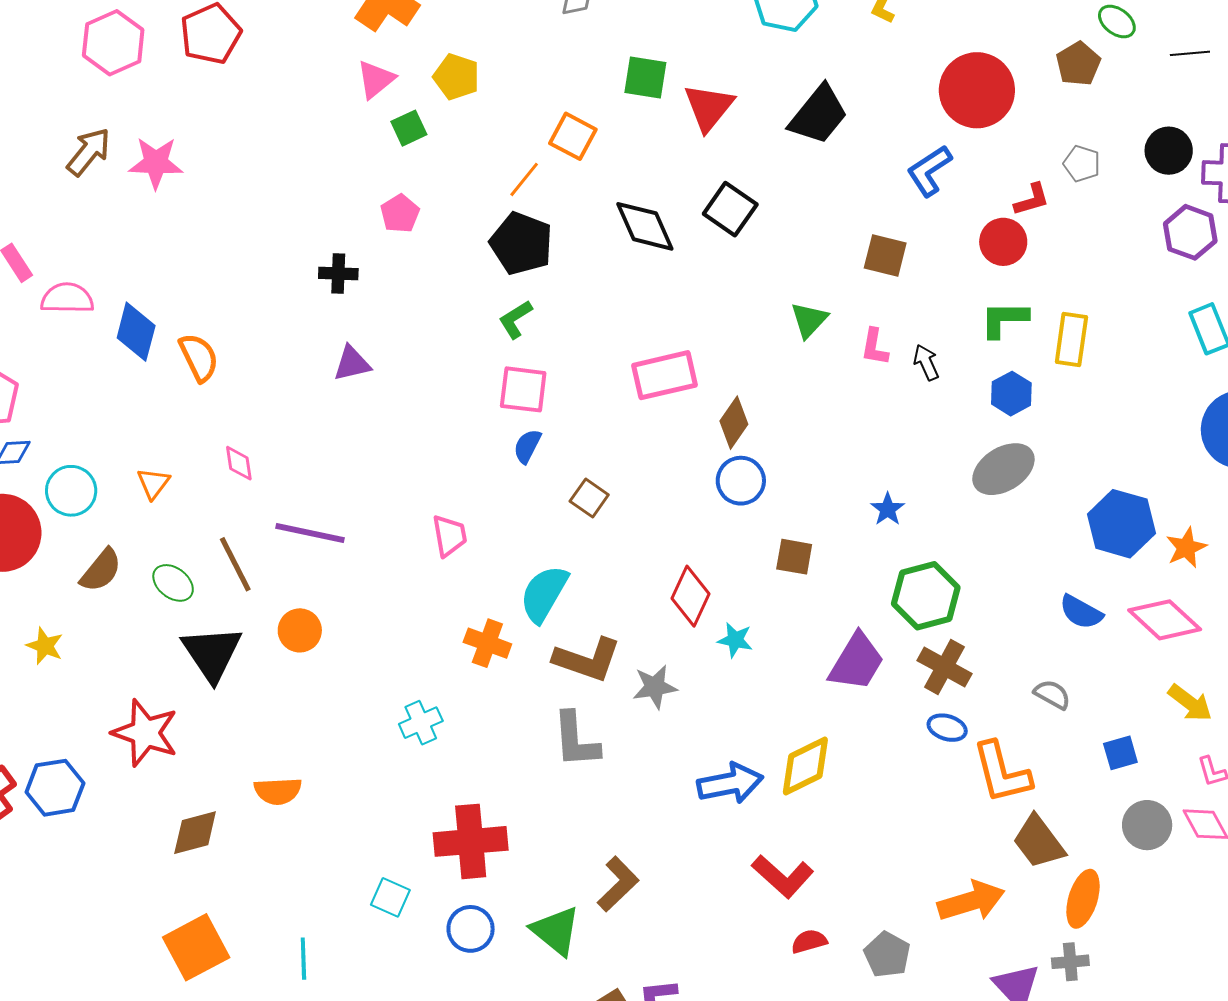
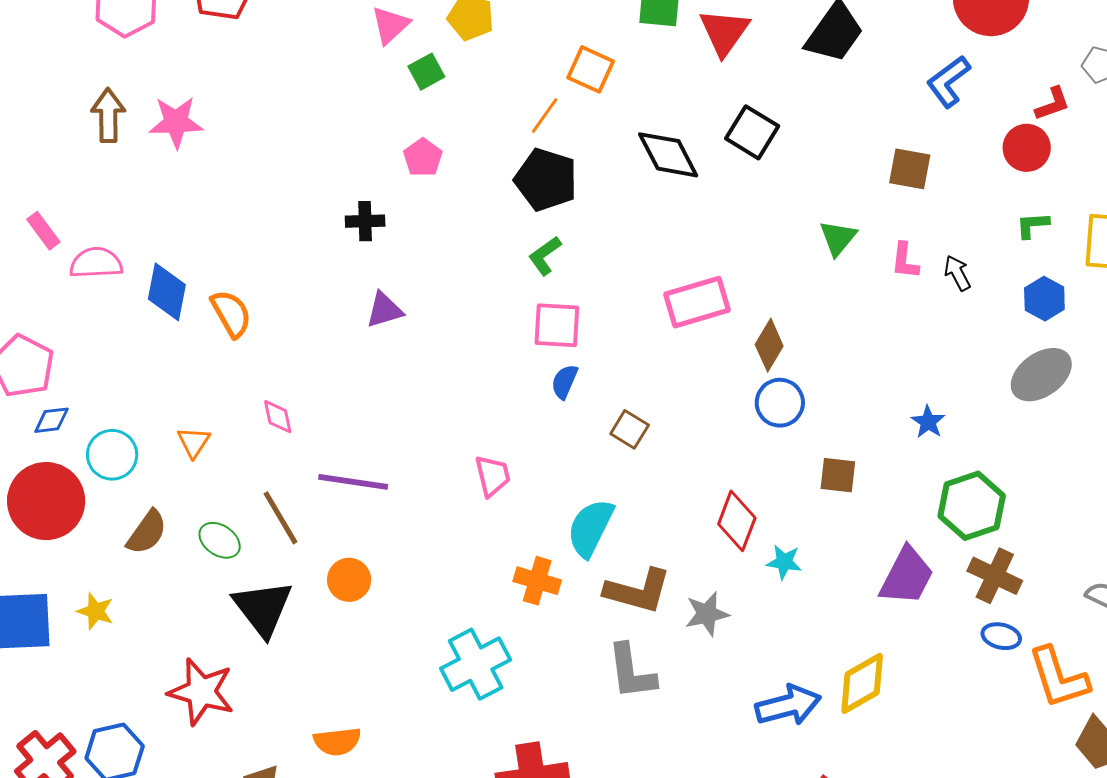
brown arrow: (89, 152) -> (108, 115), turned -36
green L-shape: (1004, 319) -> (1032, 225), size x0.7
cyan cross: (421, 723) -> (476, 664), size x1.6

